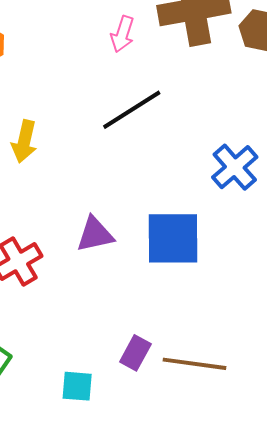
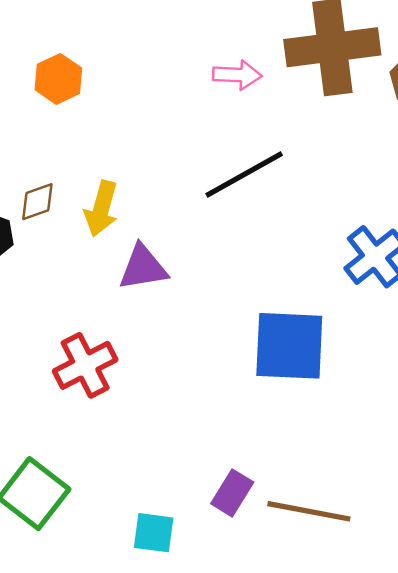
pink arrow: (122, 34) -> (237, 75), turned -108
purple triangle: (95, 234) -> (143, 268), moved

